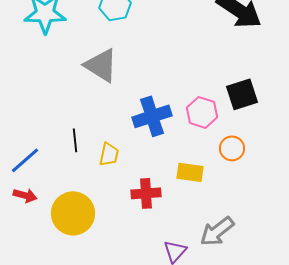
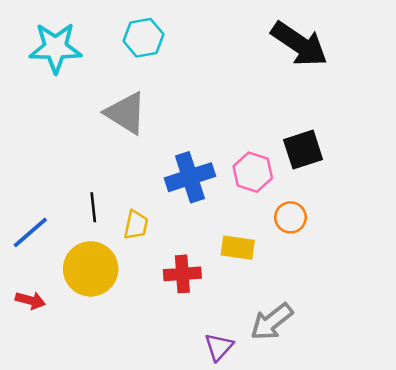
red arrow: (25, 195) -> (30, 300), moved
yellow circle: (73, 213) -> (91, 269), moved

